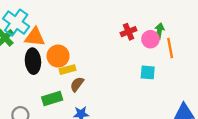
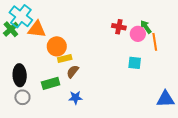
green arrow: (159, 31) -> (146, 27), turned -48
red cross: (129, 32) -> (119, 27), turned 32
black ellipse: (33, 61) -> (20, 75), moved

